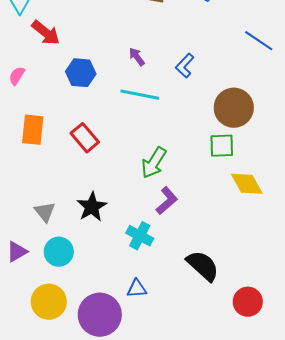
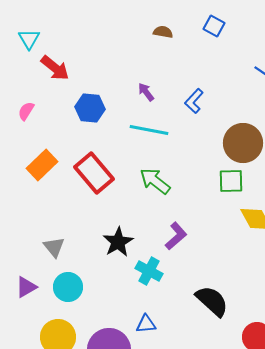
orange rectangle: (33, 130) -> (42, 165), turned 40
red rectangle: (85, 138) -> (94, 173), size x1.4
green arrow: (154, 163) -> (155, 181), moved, turned 96
black star: (92, 207) -> (118, 242), moved

